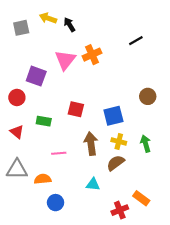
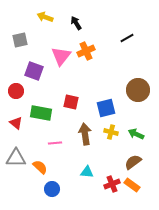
black arrow: (69, 25) -> (76, 23), moved
gray square: (21, 28) -> (20, 40), moved
brown circle: (148, 96) -> (138, 90), size x1.5
green rectangle: (44, 121) -> (41, 113), size x1.5
green arrow: (146, 144) -> (136, 134), turned -49
brown semicircle: (116, 163) -> (133, 162), moved
orange semicircle: (43, 179) -> (40, 167), turned 49
red cross: (120, 210) -> (112, 184), moved

